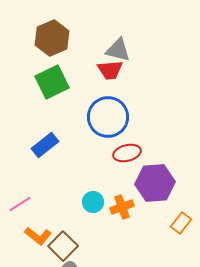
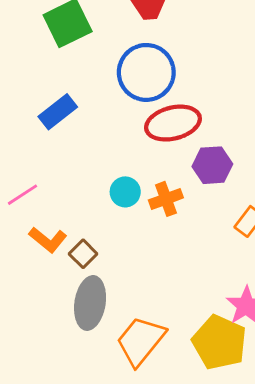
red ellipse: (127, 153) -> (173, 123), size x1.4
purple hexagon: (155, 183) -> (212, 165), size x0.7
brown square: (63, 246) -> (83, 254), size x0.7

